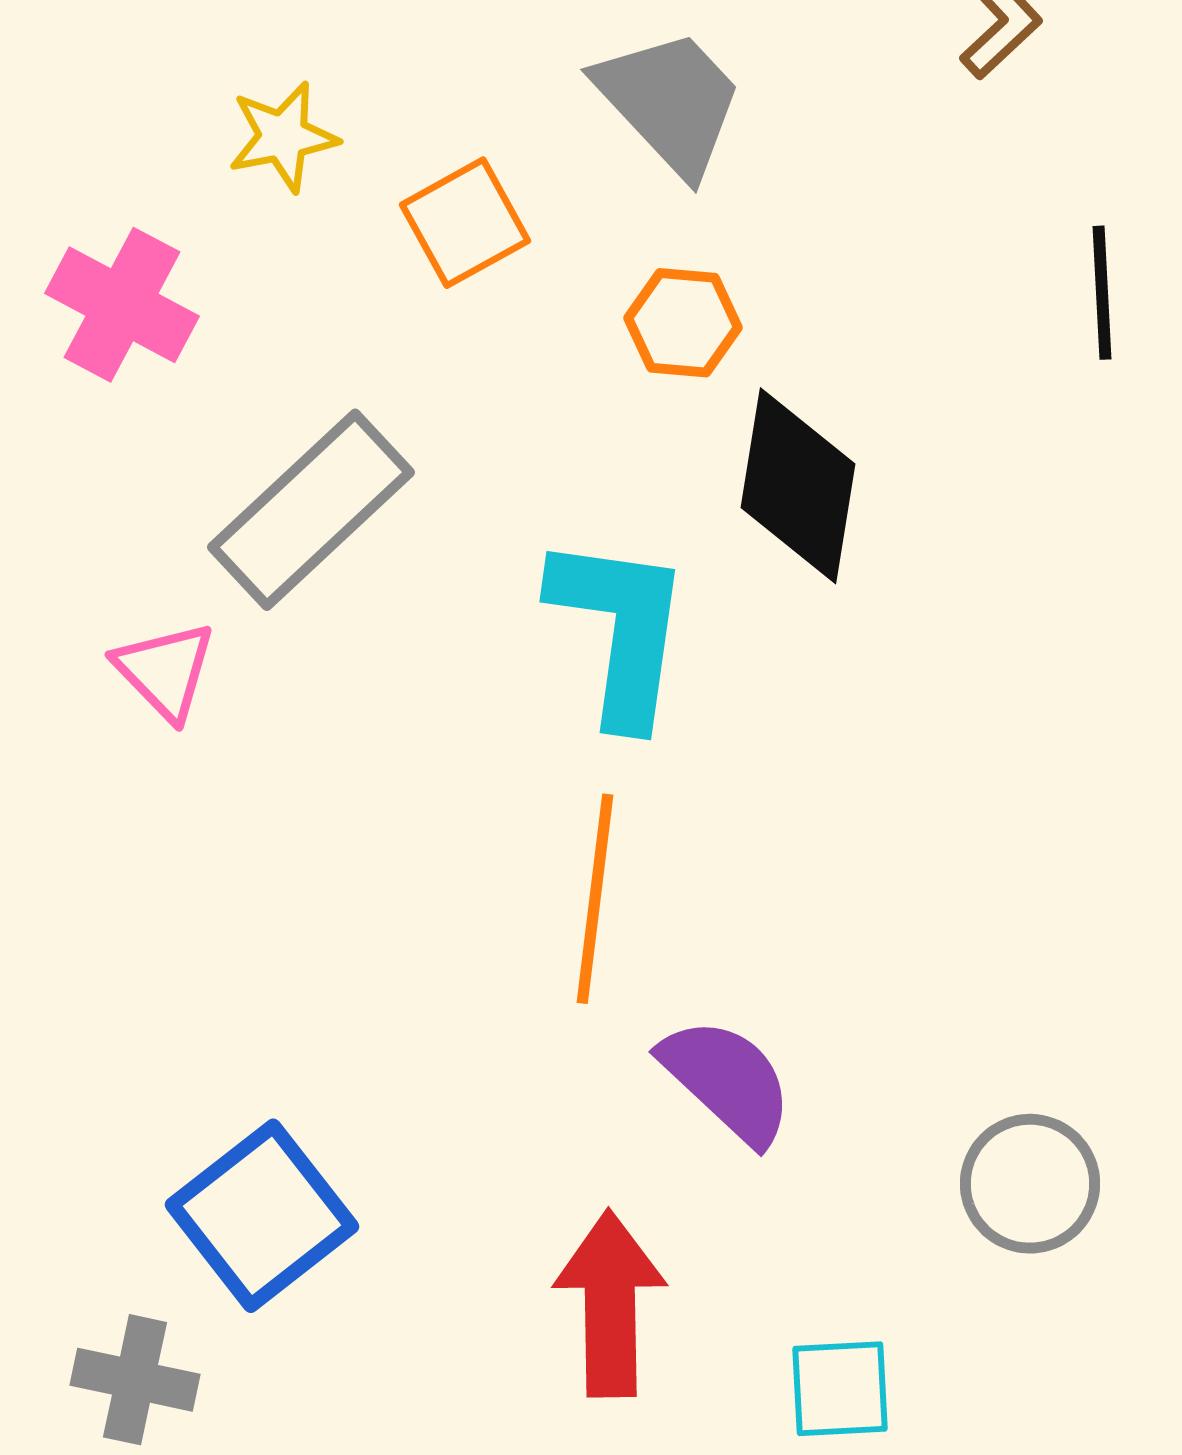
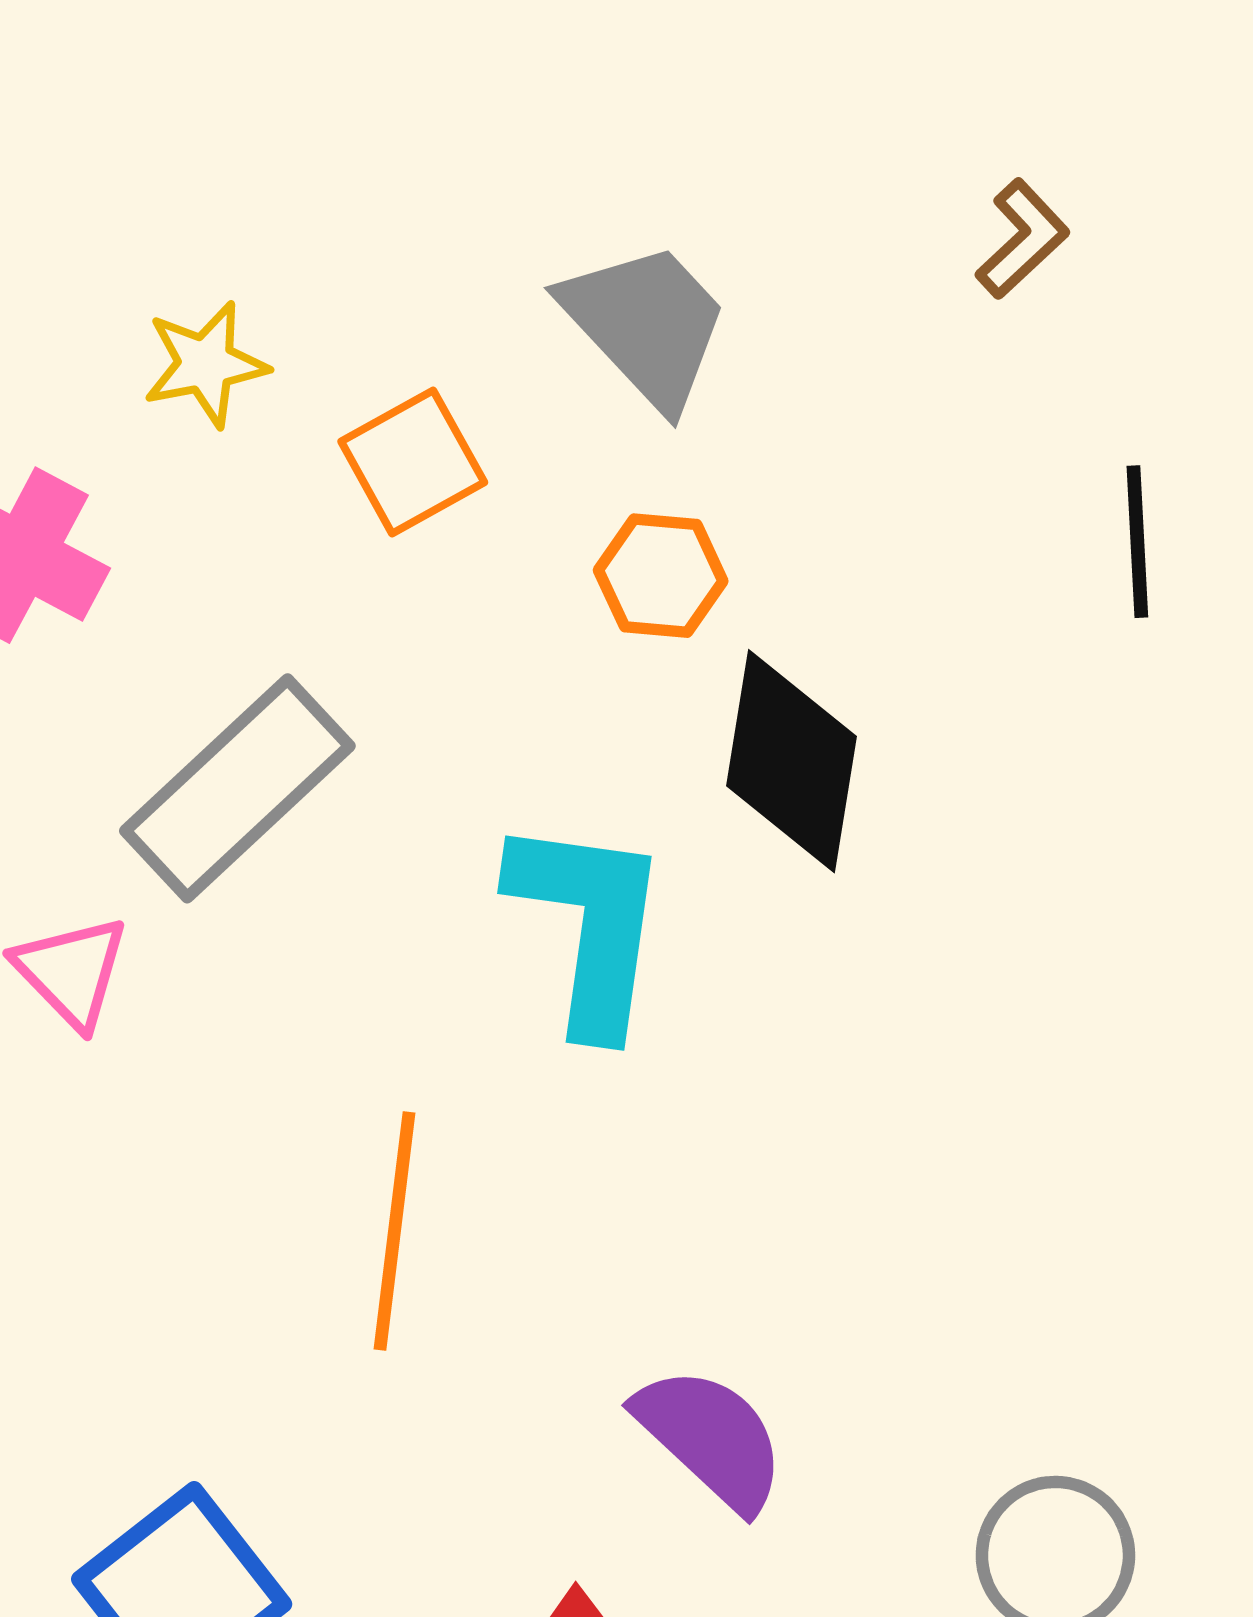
orange line: (595, 899) -> (394, 1231), moved

